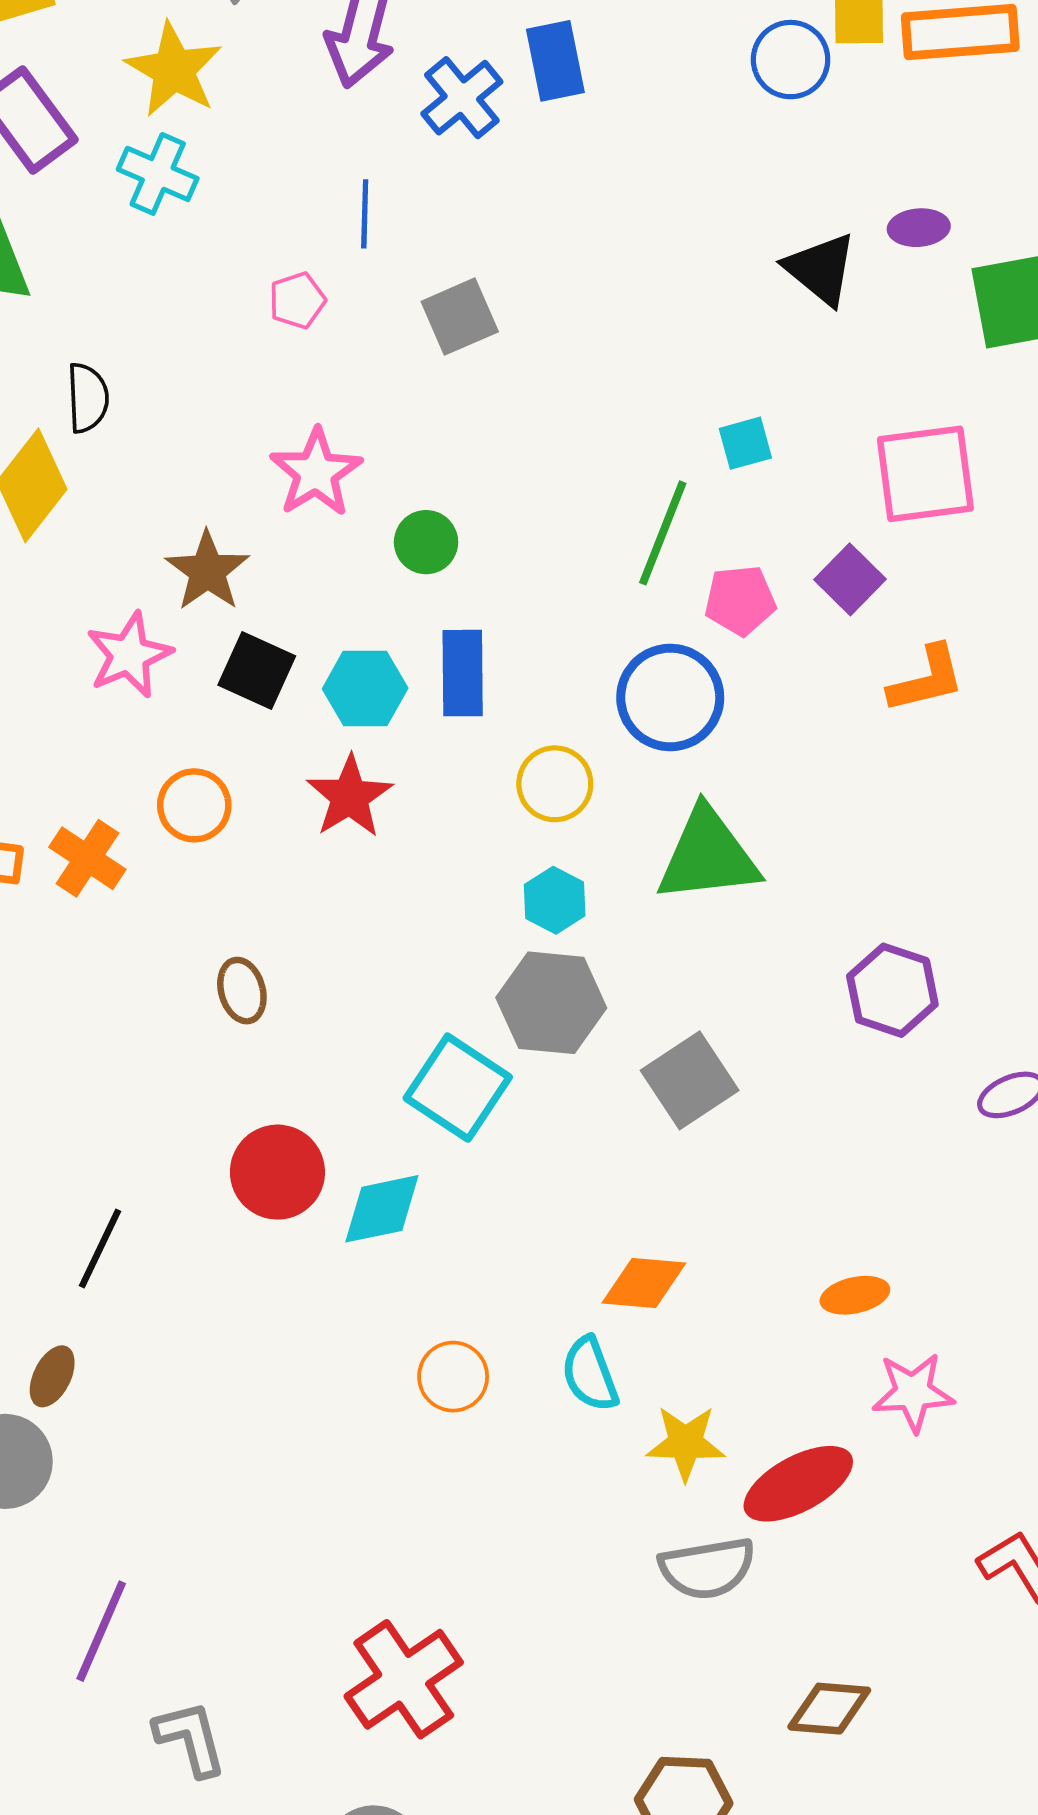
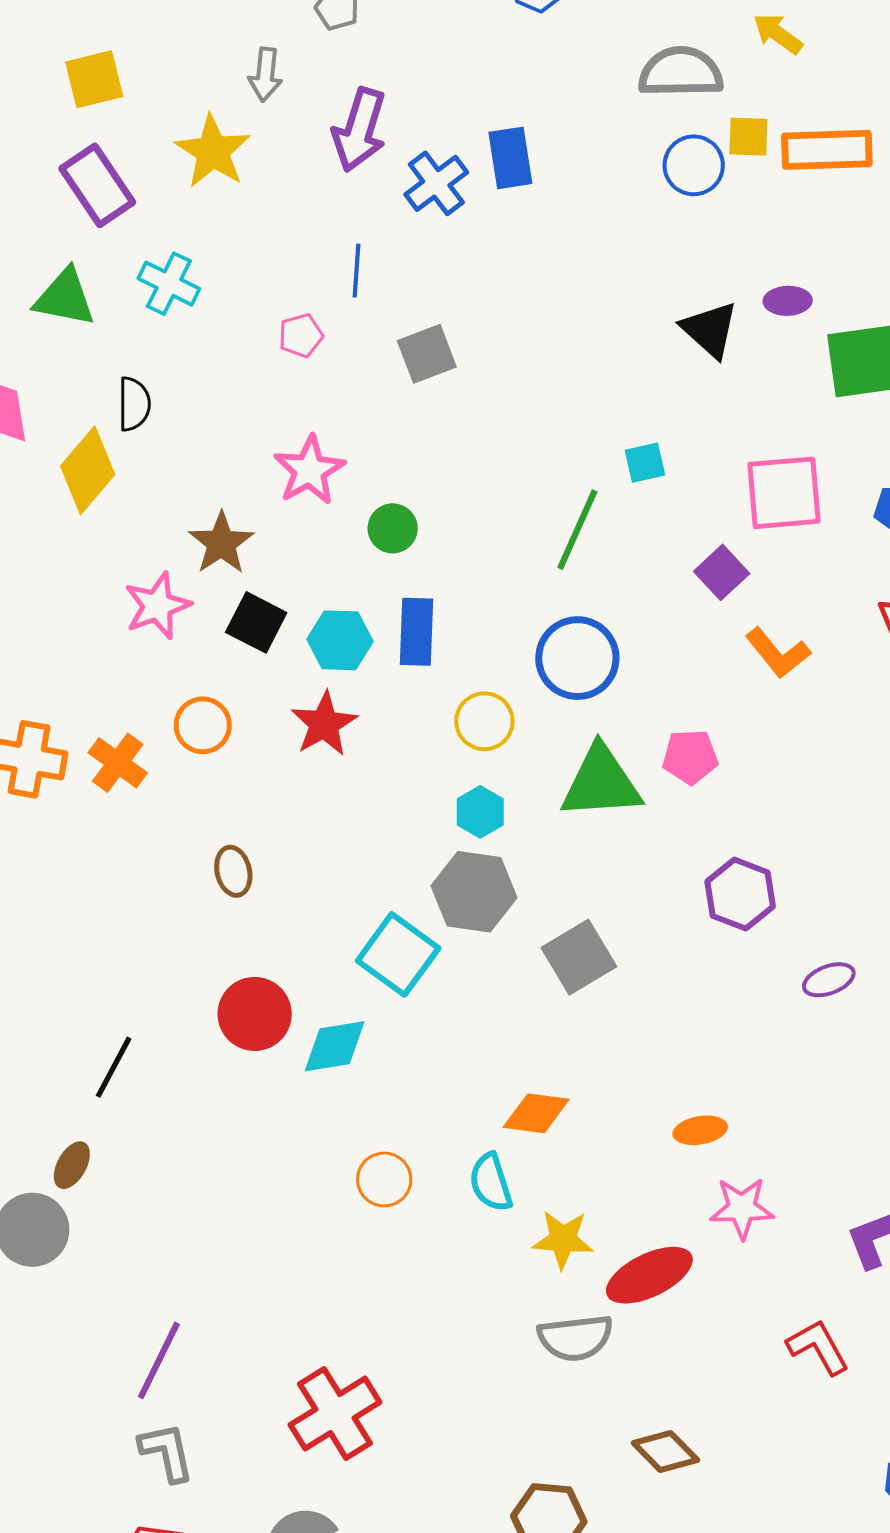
cyan cross: (158, 174) -> (169, 284), moved
pink pentagon: (740, 600) -> (690, 757), moved
orange L-shape: (926, 679) -> (778, 653), turned 62
purple line: (101, 1631) -> (159, 1360), moved
brown diamond: (829, 1709) -> (665, 1451), turned 38

